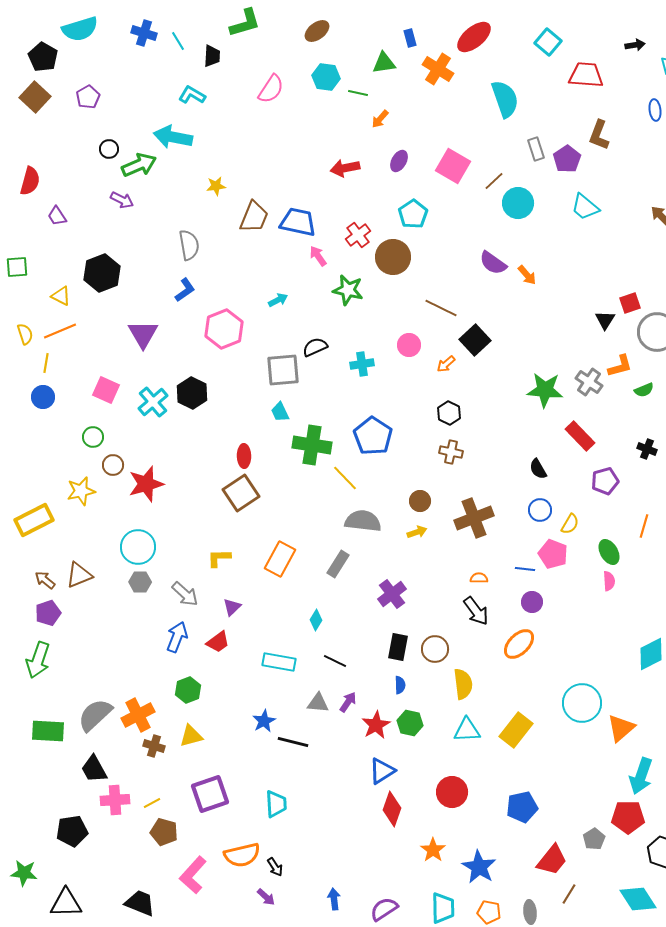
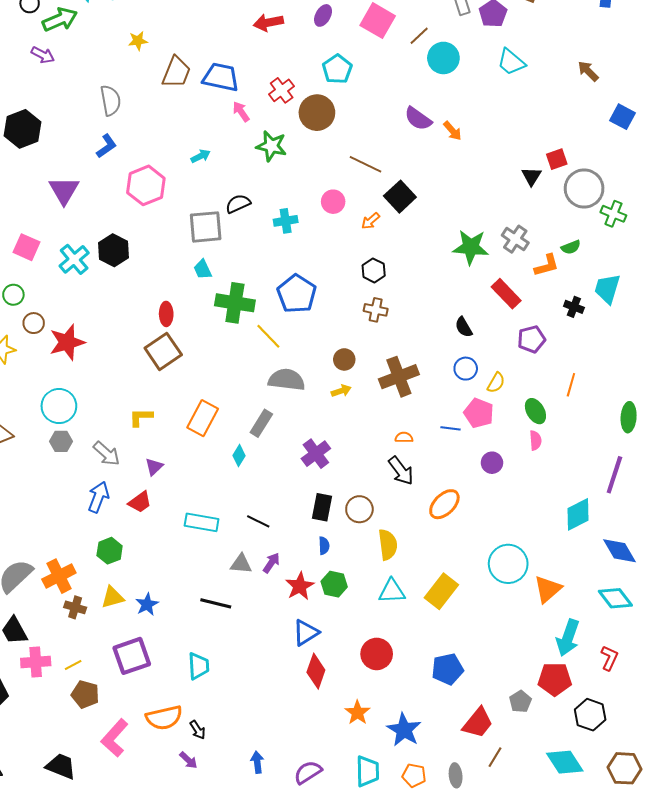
orange L-shape: (620, 366) -> (547, 265), moved
purple circle: (532, 602) -> (492, 463), moved
cyan diamond: (316, 620) -> (239, 456), moved
blue star: (264, 721) -> (147, 604), moved

